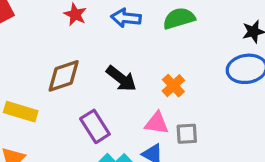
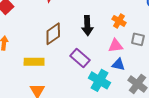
black arrow: (121, 79) -> (87, 26), turned 66
gray square: (187, 134) -> (138, 39), moved, turned 32

